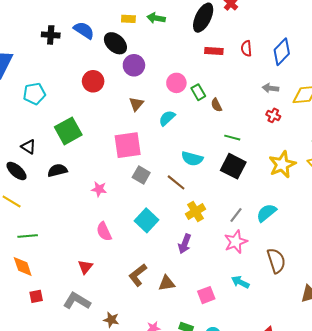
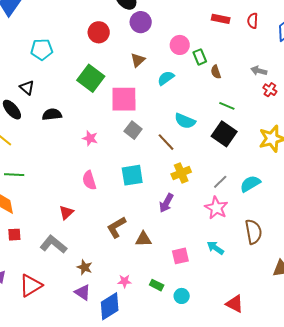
gray arrow: (270, 88) -> (259, 71), moved
cyan pentagon: (34, 94) -> (42, 49), moved
green square: (68, 131) -> (91, 78), moved, turned -32
cyan square: (146, 220) -> (132, 175), turned 30
pink star: (236, 242) -> (216, 208), turned -30

